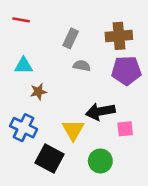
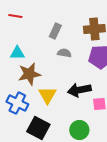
brown star: (38, 92) -> (29, 74), size x1.6
yellow triangle: (73, 130) -> (47, 95), moved

